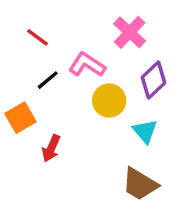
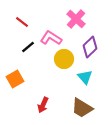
orange square: (20, 118) -> (15, 79), moved
red arrow: (51, 148) -> (43, 105), moved

